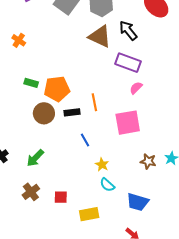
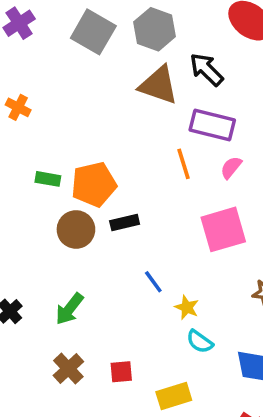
orange line: (94, 102) -> (183, 164), moved
blue line: (85, 140) -> (153, 282), moved

